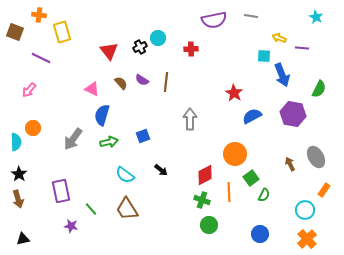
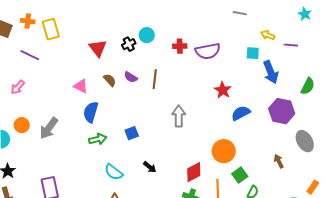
orange cross: (39, 15) -> (28, 21), moved
purple semicircle: (214, 20) -> (208, 51), moved
gray arrow: (73, 139) -> (49, 128), moved
gray ellipse: (316, 157) -> (305, 141), moved

